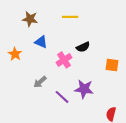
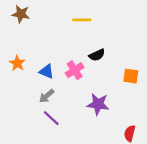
brown star: (30, 19) -> (21, 14), moved
blue triangle: (41, 42) -> (47, 71), moved
purple line: (62, 97) -> (51, 118), moved

